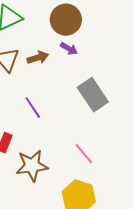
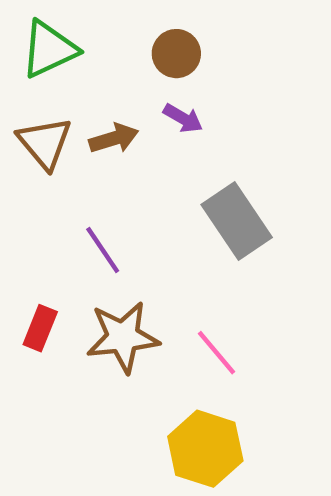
brown circle: (66, 20) -> (176, 54), size x0.7
brown star: (32, 166) -> (123, 337), moved

